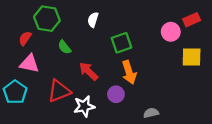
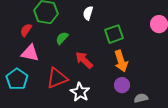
green semicircle: (64, 47) -> (62, 38), turned 80
purple circle: (116, 94) -> (122, 85), moved
white star: (84, 106) -> (80, 92), turned -30

